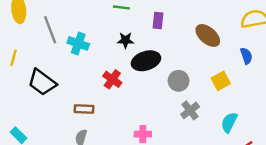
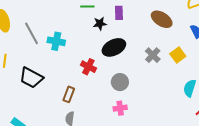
black star: (125, 40) -> (100, 24), moved
gray circle: (179, 81) -> (120, 82), moved
brown rectangle: (84, 109) -> (69, 94), turned -63
gray cross: (190, 110) -> (153, 55), moved

